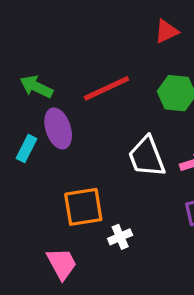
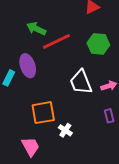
green arrow: (36, 87) -> (36, 29), moved
white cross: (120, 237) -> (65, 130), turned -32

